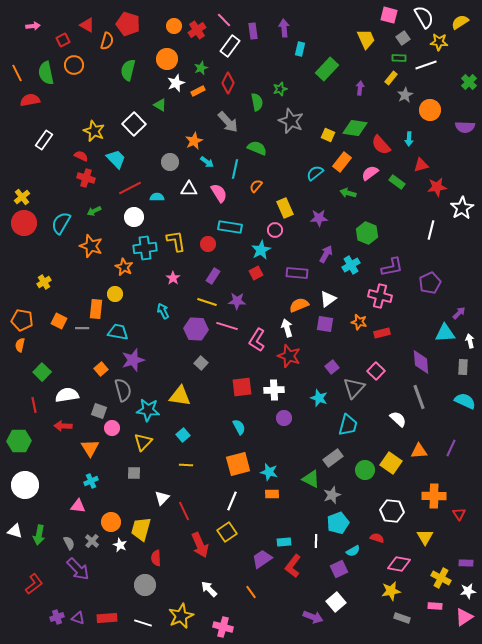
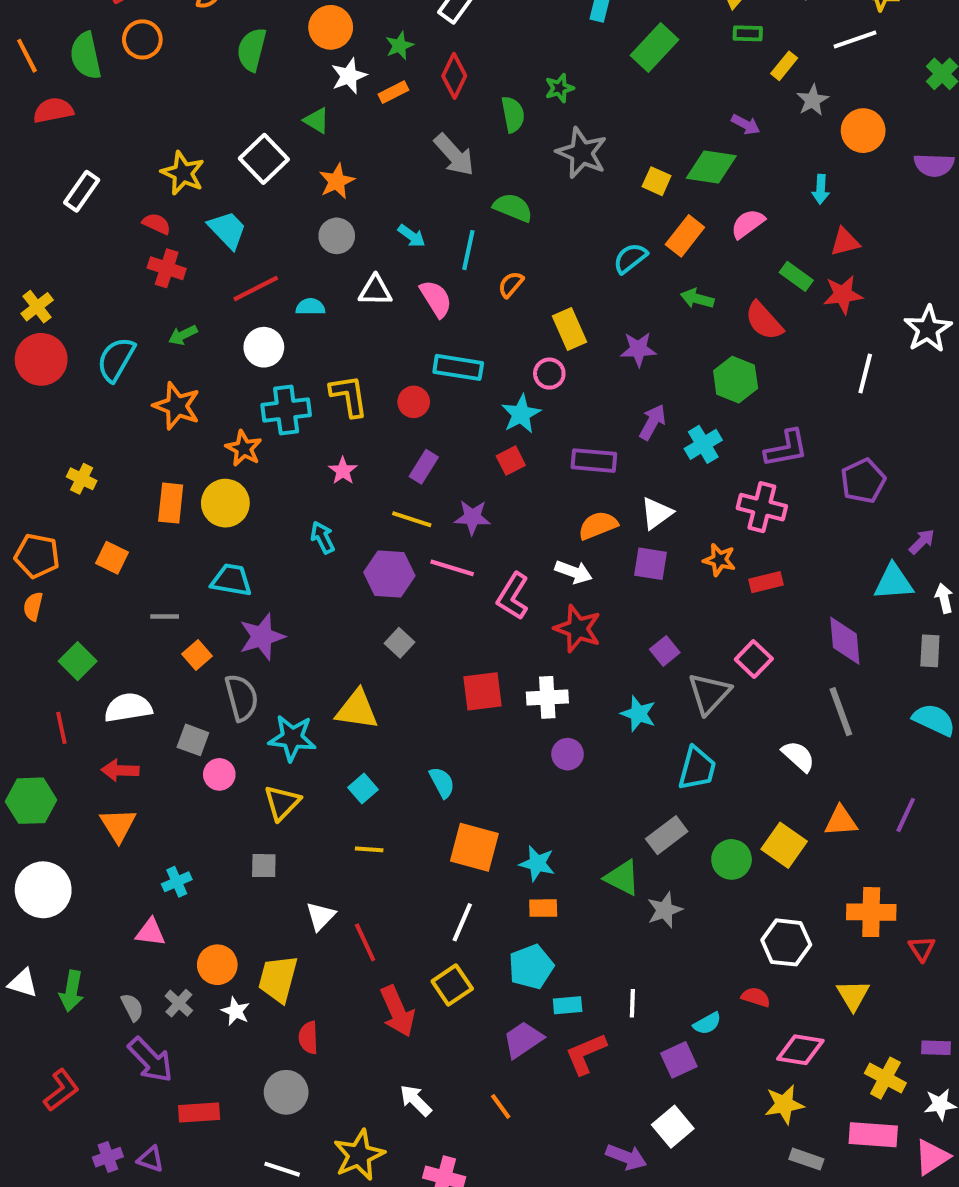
green rectangle: (399, 58) -> (748, 33), moved
purple arrow: (360, 88) -> (746, 125), moved, turned 112
orange star: (194, 141) -> (337, 181), moved
red semicircle: (381, 145) -> (764, 321), moved
pink semicircle: (370, 173) -> (748, 224), moved
red star: (437, 187) -> (843, 295), moved
yellow cross: (44, 282) -> (82, 479), turned -32
yellow circle: (115, 294) -> (225, 503), size x1.5
orange rectangle: (96, 309) -> (171, 503), moved
gray line: (82, 328) -> (165, 616), moved
white arrow: (287, 328) -> (574, 572), turned 126
cyan semicircle: (239, 427) -> (442, 782), moved
orange triangle: (90, 448) -> (118, 825), moved
orange square: (238, 464) -> (474, 847), turned 30
cyan pentagon: (338, 523) -> (531, 967), moved
red L-shape: (293, 566) -> (586, 1054), turned 30
pink rectangle: (435, 606) -> (873, 1135), size x1.6
red rectangle: (107, 618) -> (199, 1113), moved

